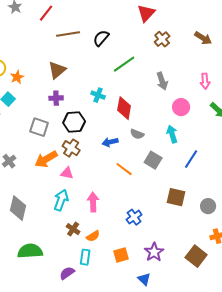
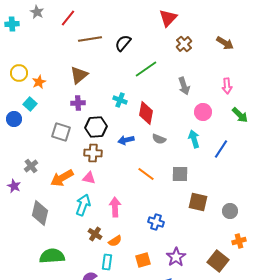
blue arrow: (110, 142) -> (126, 140), moved
brown cross: (71, 148) -> (93, 153), turned -30
orange arrow: (46, 159) -> (62, 178), moved
blue line: (191, 159) -> (221, 149), moved
gray square: (153, 160) -> (180, 174), moved, turned -30
blue cross: (134, 217) -> (156, 222), turned -35

